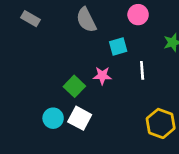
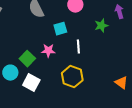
cyan circle: (53, 118) -> (10, 73), moved
yellow hexagon: (161, 123) -> (72, 77), moved

